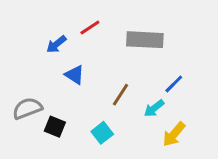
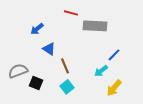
red line: (90, 27) -> (71, 13), moved, turned 48
brown line: (120, 95) -> (65, 66), moved, turned -56

